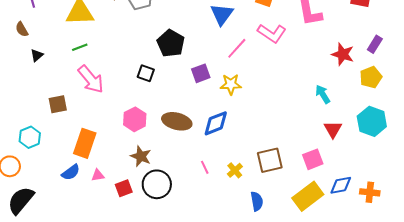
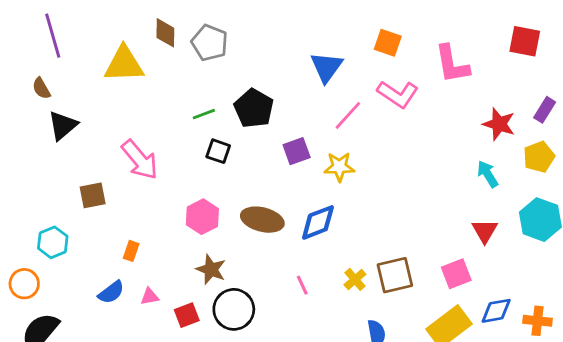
green line: (80, 47) -> (204, 114), moved
black triangle: (37, 55) -> (63, 125), size x1.6
cyan arrow: (323, 94) -> (488, 174), moved
orange rectangle: (85, 143) -> (131, 251), size x0.5
yellow cross: (235, 170) -> (355, 279), moved

